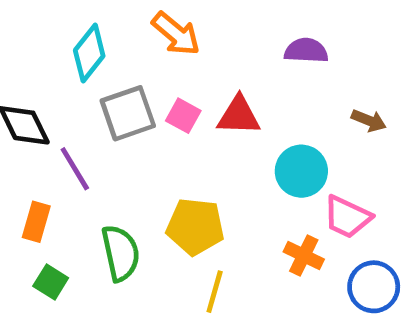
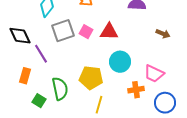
cyan circle: (301, 171) -> (120, 62), moved
orange cross: (304, 255) -> (136, 90), turned -35
green square: (51, 282) -> (39, 101), moved

